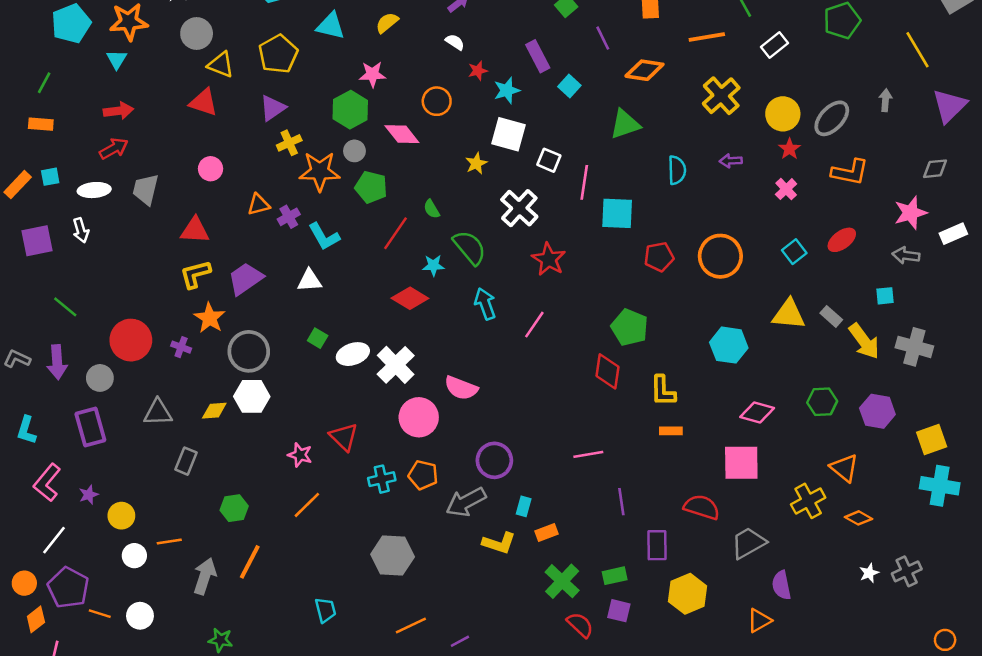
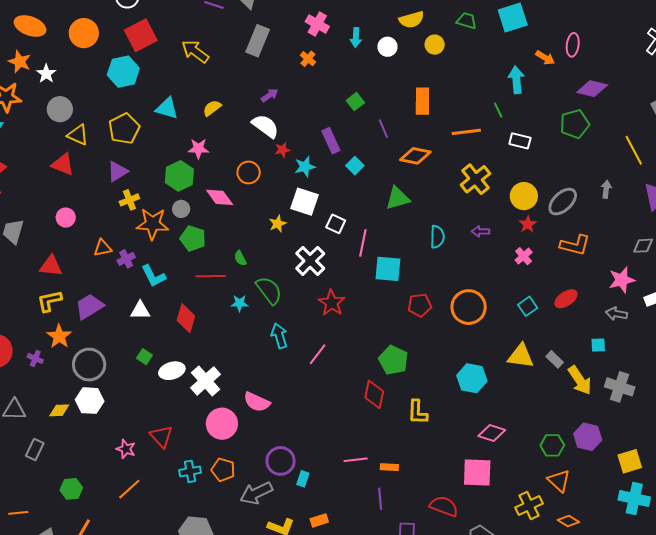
white semicircle: (455, 42) -> (265, 126), size x1.8
white rectangle: (775, 45) -> (520, 141), turned 50
red line: (395, 233) -> (211, 276), turned 52
red diamond: (410, 298) -> (186, 318), moved, turned 72
green hexagon: (822, 402) -> (552, 445), moved
orange rectangle: (671, 431) -> (389, 467), moved
cyan rectangle: (524, 506) -> (303, 479), moved

